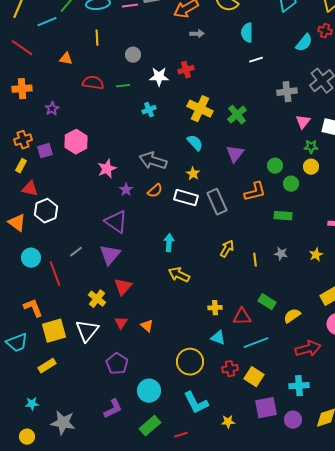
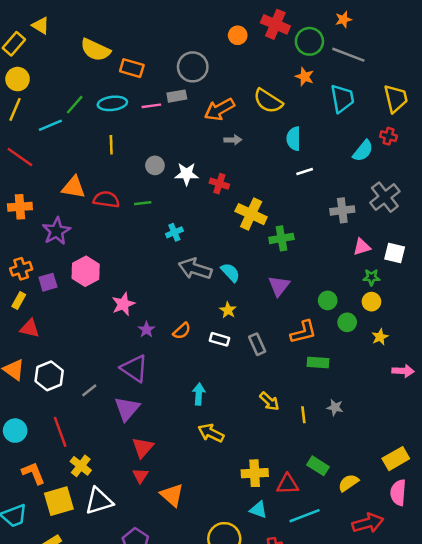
orange triangle: (66, 59) -> (73, 187), moved, size x1.5
red cross: (186, 70) -> (219, 184), turned 35
white star: (159, 77) -> (187, 174), moved
purple star: (52, 109) -> (56, 231), size x1.6
yellow cross: (200, 109) -> (251, 214), moved
green cross: (237, 115) -> (281, 238), turned 30
pink triangle: (303, 122) -> (362, 247), turned 35
gray arrow: (153, 161) -> (195, 269), moved
white rectangle: (186, 198) -> (219, 339), size x0.7
gray rectangle: (217, 202) -> (257, 344), size x0.7
white hexagon: (46, 211) -> (49, 376), moved
green rectangle: (283, 216) -> (318, 362), moved
yellow arrow: (227, 249) -> (269, 401), turned 102
gray line: (76, 252) -> (89, 390), moved
yellow star: (316, 255) -> (380, 337), moved
cyan circle: (31, 258) -> (15, 431), moved
yellow cross: (97, 299) -> (81, 466), moved
yellow cross: (215, 308) -> (255, 473), size x1.5
red triangle: (121, 323) -> (140, 476), moved
orange triangle: (147, 326) -> (172, 495), size x1.5
white triangle: (87, 331) -> (99, 501), turned 35

